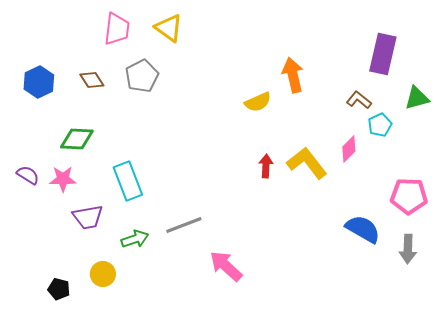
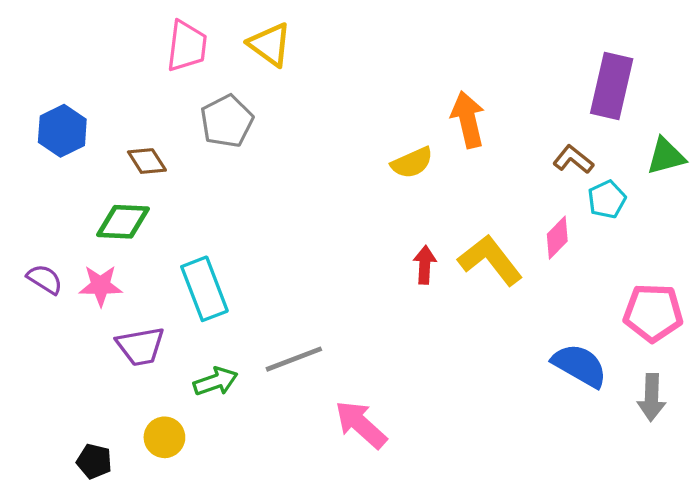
brown diamond: (92, 80) -> (147, 161), moved

